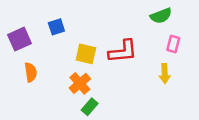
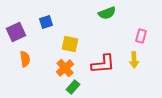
green semicircle: (161, 16) -> (107, 13), moved
red L-shape: (123, 51) -> (103, 64), moved

